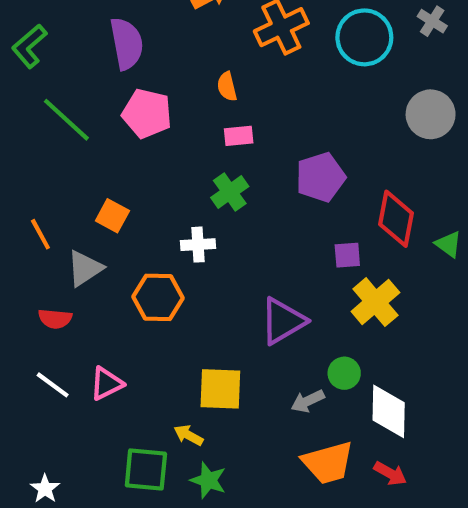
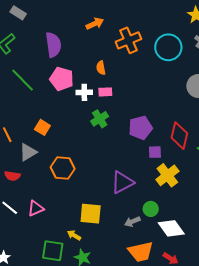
purple pentagon: (320, 177) -> (141, 128), moved
white cross: (198, 245) -> (84, 92), moved
white diamond: (389, 411) -> (171, 228), turned -40

